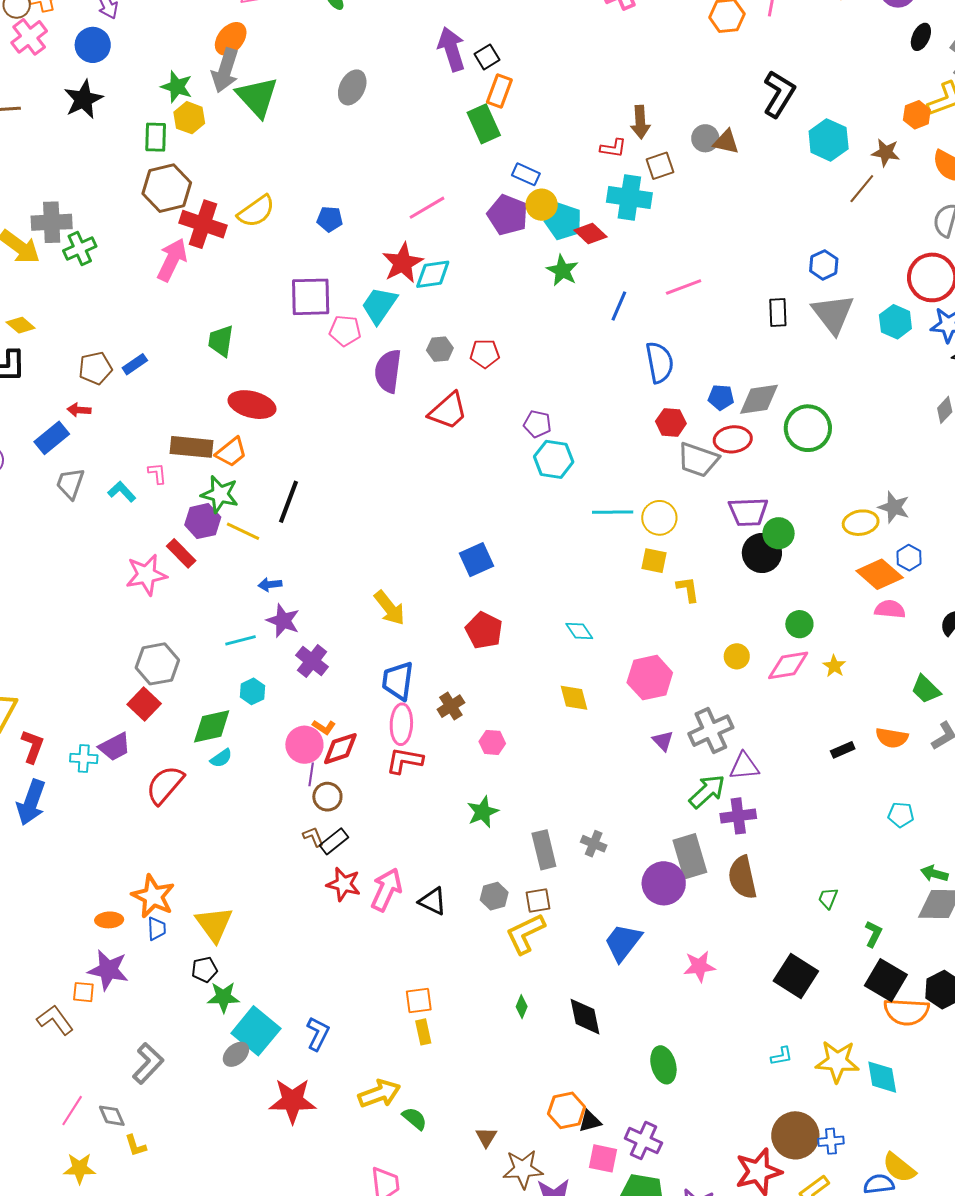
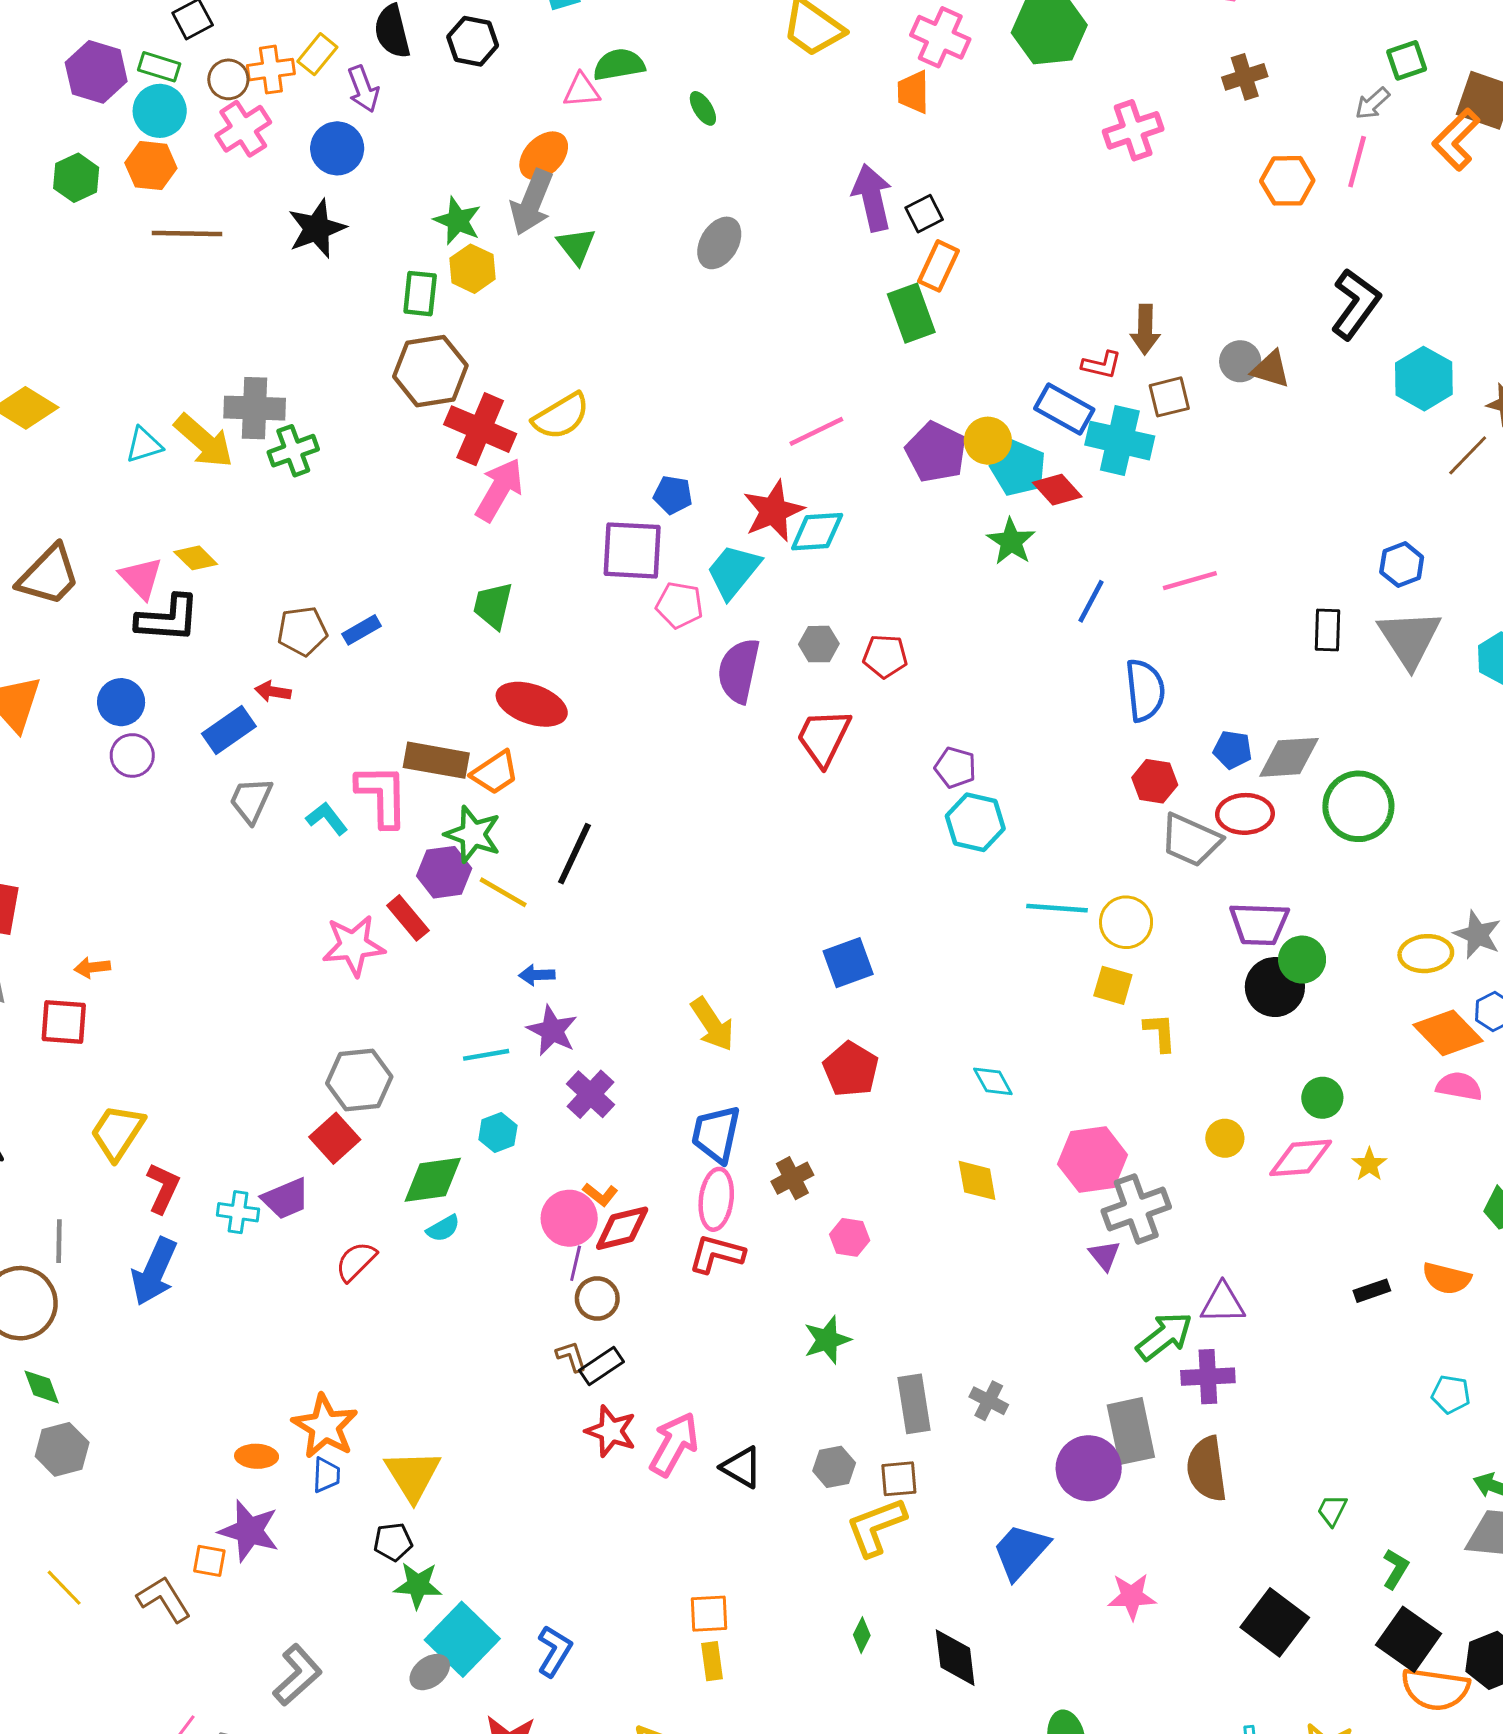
green triangle: (257, 97) -> (576, 246), size x0.6
blue rectangle: (526, 174) -> (1064, 409), moved, size x1.4
blue pentagon: (330, 219) -> (673, 495), moved
pink arrow: (172, 260) -> (499, 490), moved
red trapezoid: (448, 411) -> (824, 737), turned 153
pink L-shape: (157, 473) -> (382, 796), size x2.0
gray cross: (711, 731) -> (1136, 1209), moved
red semicircle: (165, 785) -> (356, 1261), size x0.7

